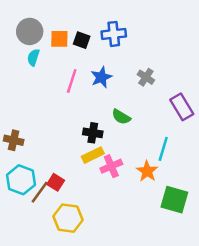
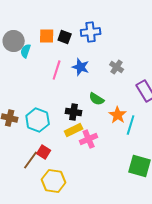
gray circle: (30, 31) -> (14, 41), moved
blue star: (101, 77) -> (81, 67), turned -30
orange star: (147, 171) -> (118, 115), moved
cyan hexagon: (21, 180) -> (38, 120), moved

